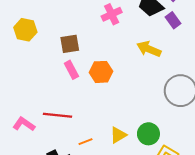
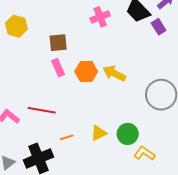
yellow arrow: (149, 49) -> (114, 73), moved

